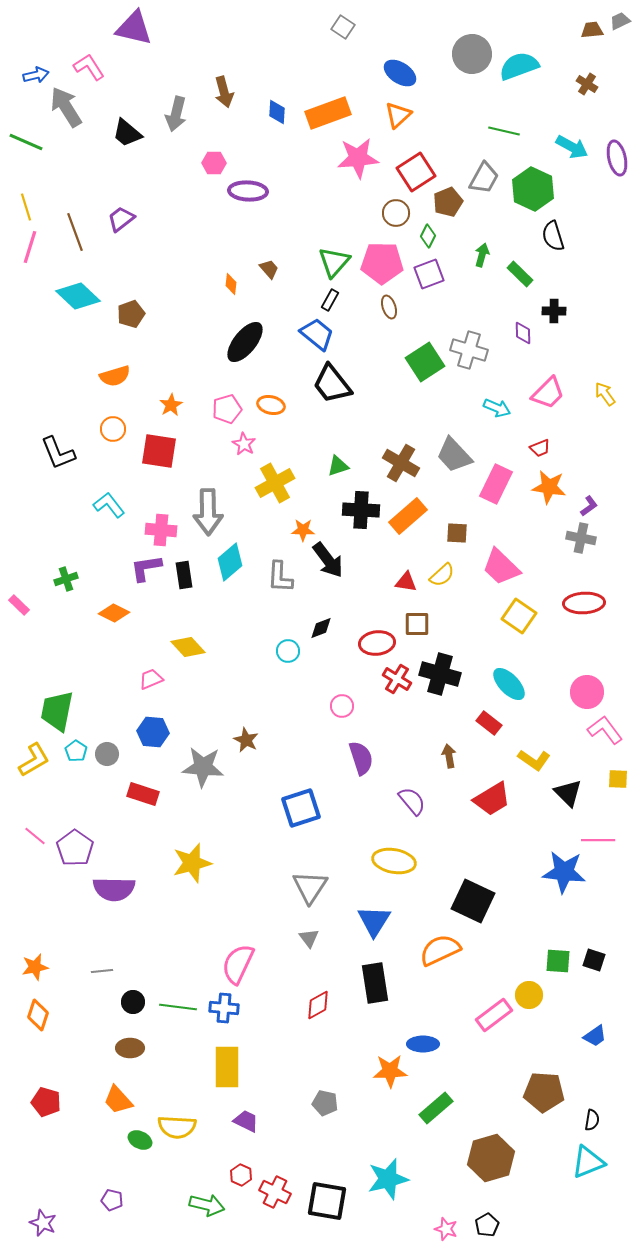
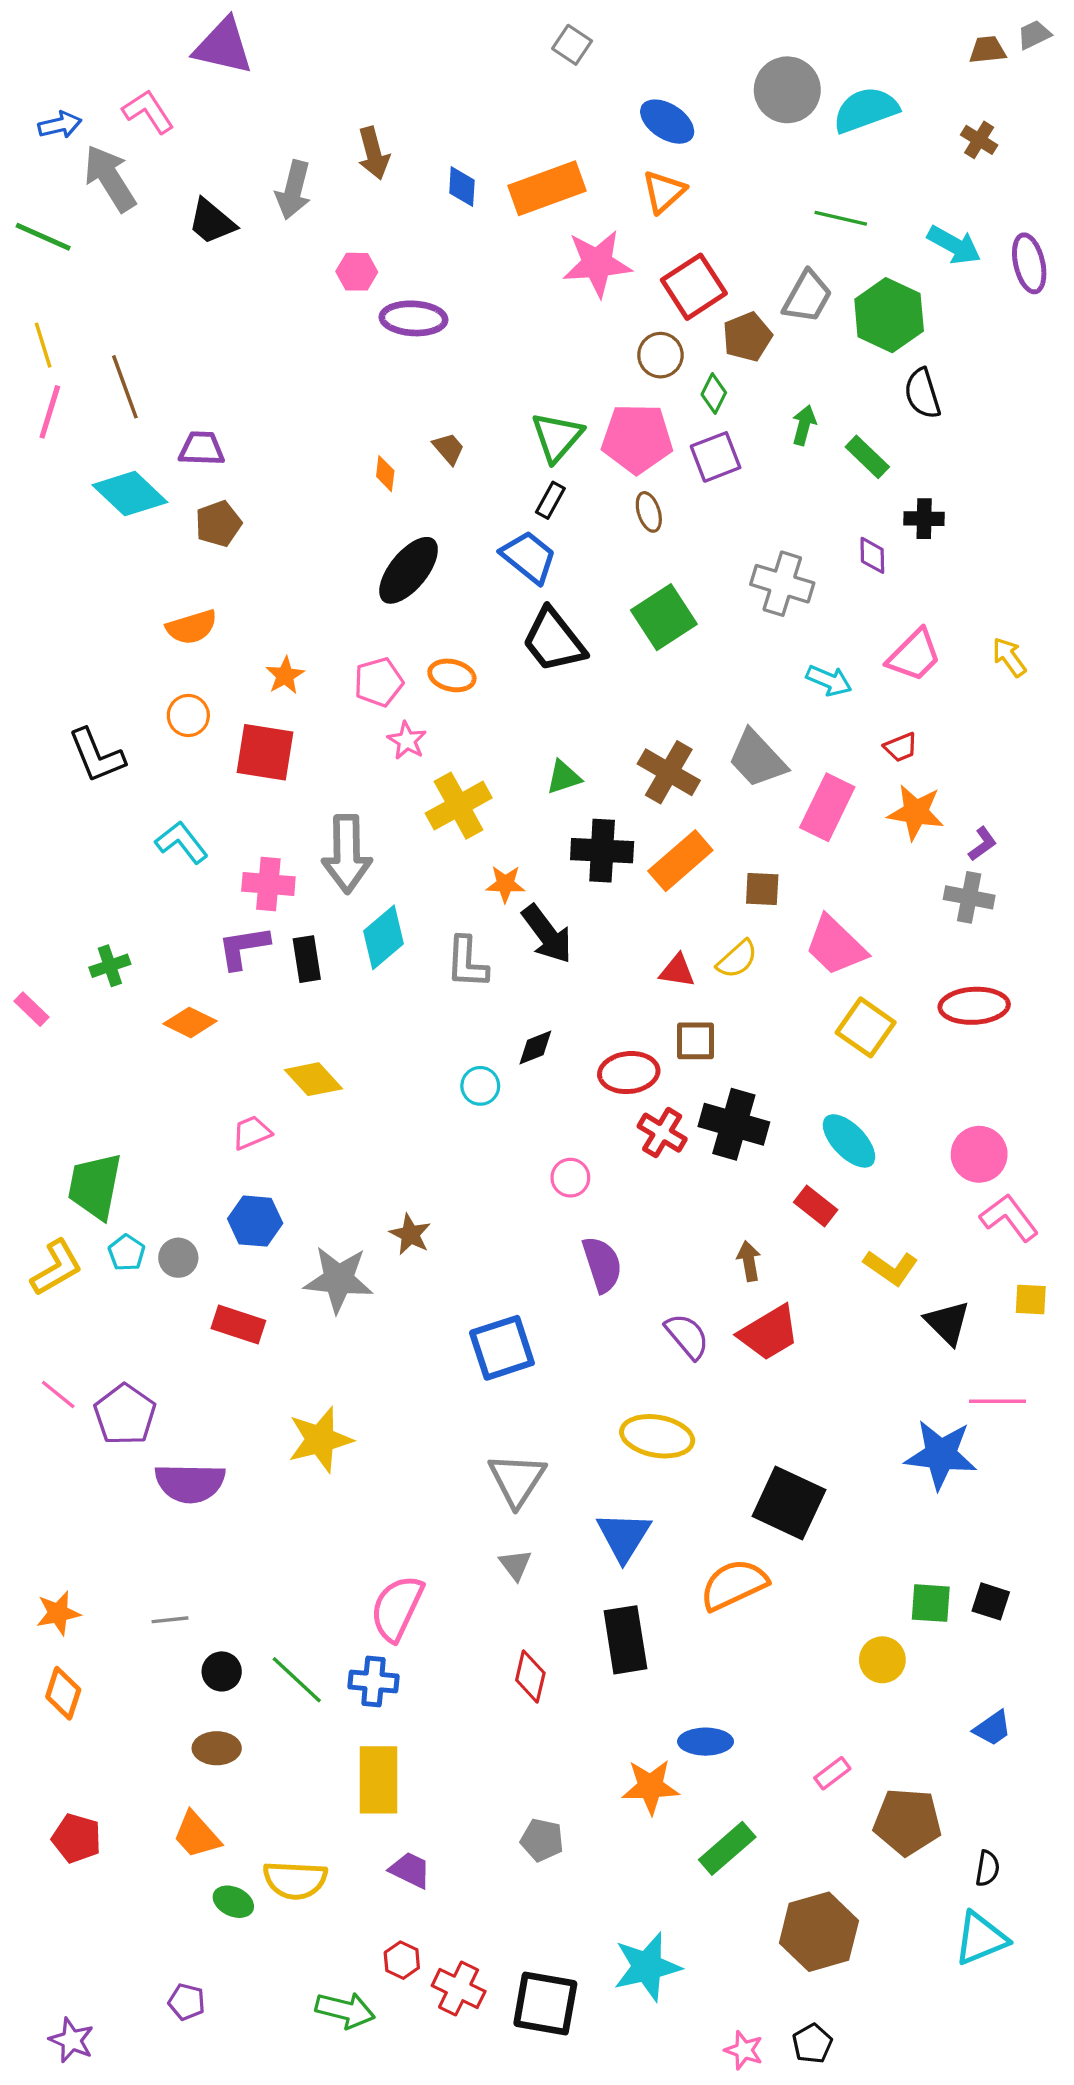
purple trapezoid: (121, 219) -> (202, 449), moved, turned 40
green square: (425, 362) -> (664, 617), moved
red trapezoid: (492, 799) -> (769, 1333), moved
red diamond: (318, 1005) -> (530, 1676), turned -48
green line: (178, 1007) -> (297, 1680), turned 36
pink rectangle: (494, 1015) -> (832, 1773), moved, size x0.6

